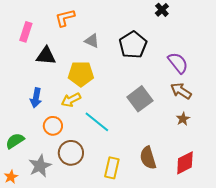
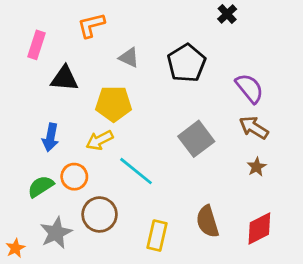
green semicircle: (15, 141) -> (41, 186), moved

